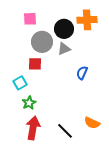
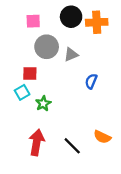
black circle: (64, 29) -> (71, 17), moved
red square: (35, 64) -> (30, 73), moved
green star: (29, 103) -> (43, 104), moved

